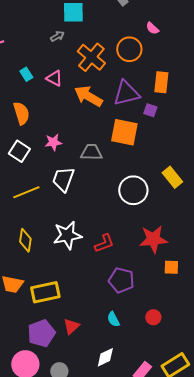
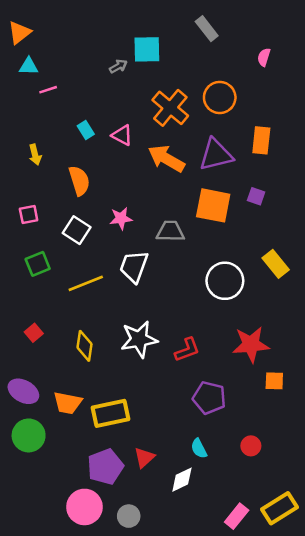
pink semicircle: (152, 28) -> (264, 57), moved, turned 64
gray arrow: (57, 36) -> (118, 66), moved
purple square: (150, 110) -> (256, 196), moved
white diamond: (105, 357) -> (182, 480), moved

